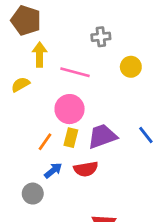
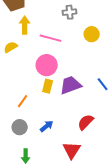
orange line: (45, 142) -> (23, 101), moved
red semicircle: (86, 169) -> (86, 122), moved, turned 144
blue arrow: (53, 170) -> (47, 126), moved

